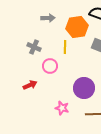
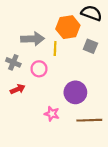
gray arrow: (48, 18) -> (33, 39), moved, size x1.5
gray cross: (34, 47) -> (13, 62), moved

